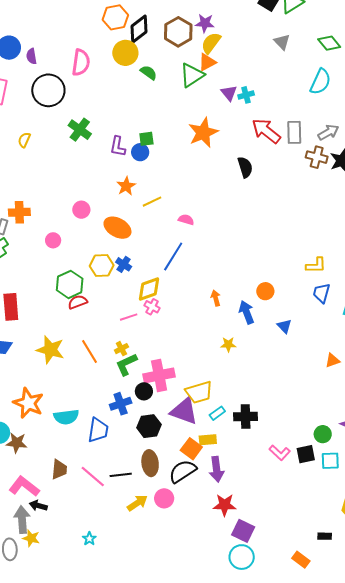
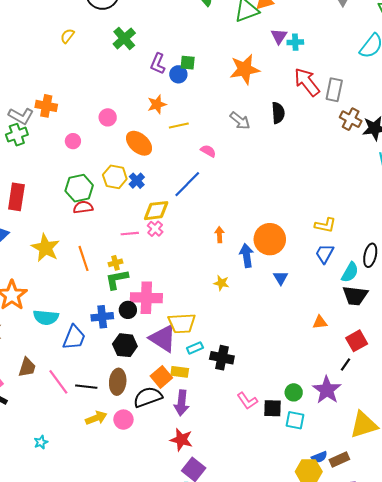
gray arrow: (328, 132) -> (240, 121), moved, turned 55
orange circle: (265, 291) -> (270, 239), size x1.8

